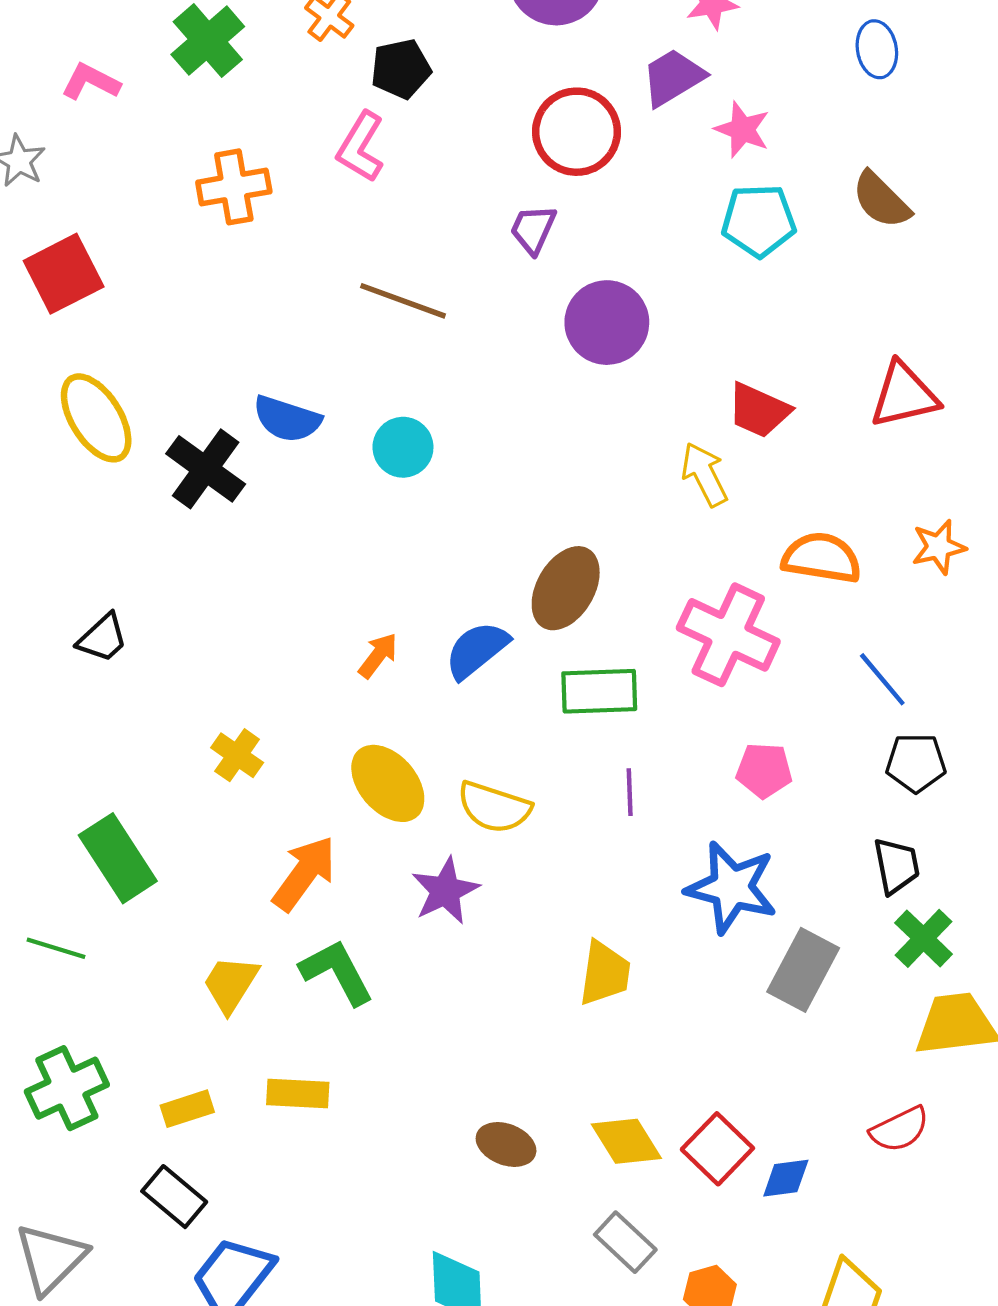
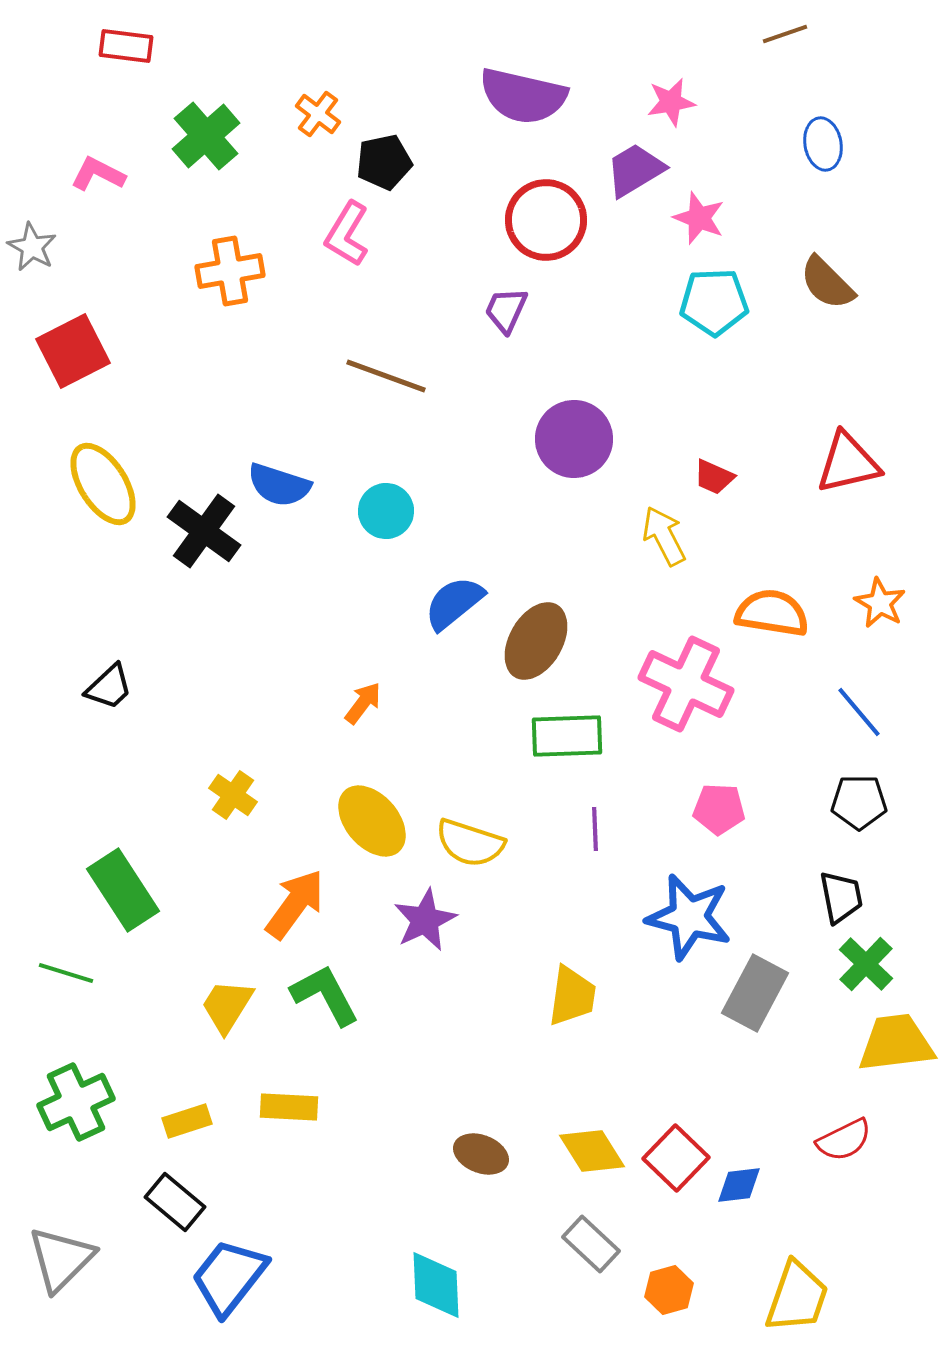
purple circle: (607, 323) -> (574, 439), moved
red trapezoid: (759, 410) -> (714, 477), size x0.7
orange star: (939, 547) -> (880, 603), turned -30
blue semicircle: (477, 650) -> (454, 603), moved
blue line: (882, 679) -> (859, 712), moved

